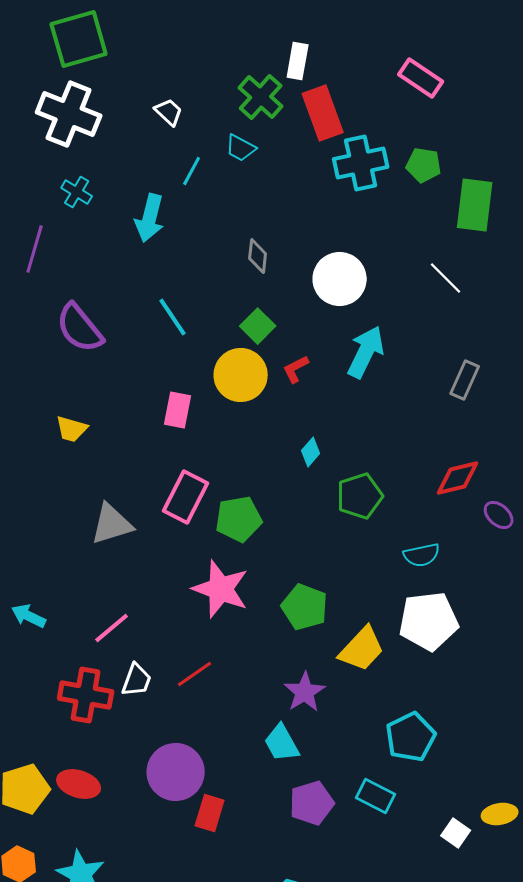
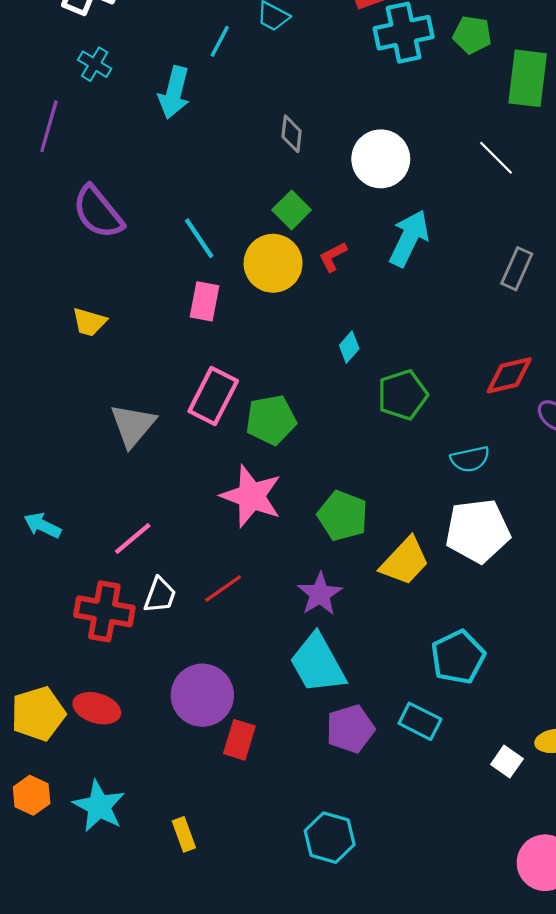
cyan line: (173, 317) -> (199, 238), moved
gray triangle: (112, 524) -> (133, 425), turned -33
purple star: (305, 692) -> (320, 594), moved
cyan trapezoid: (282, 743) -> (318, 664), size x1.5

